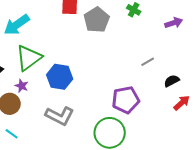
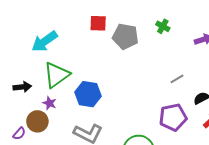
gray pentagon: (97, 20) -> (125, 36), turned -30
purple pentagon: (126, 100) -> (173, 117), moved

